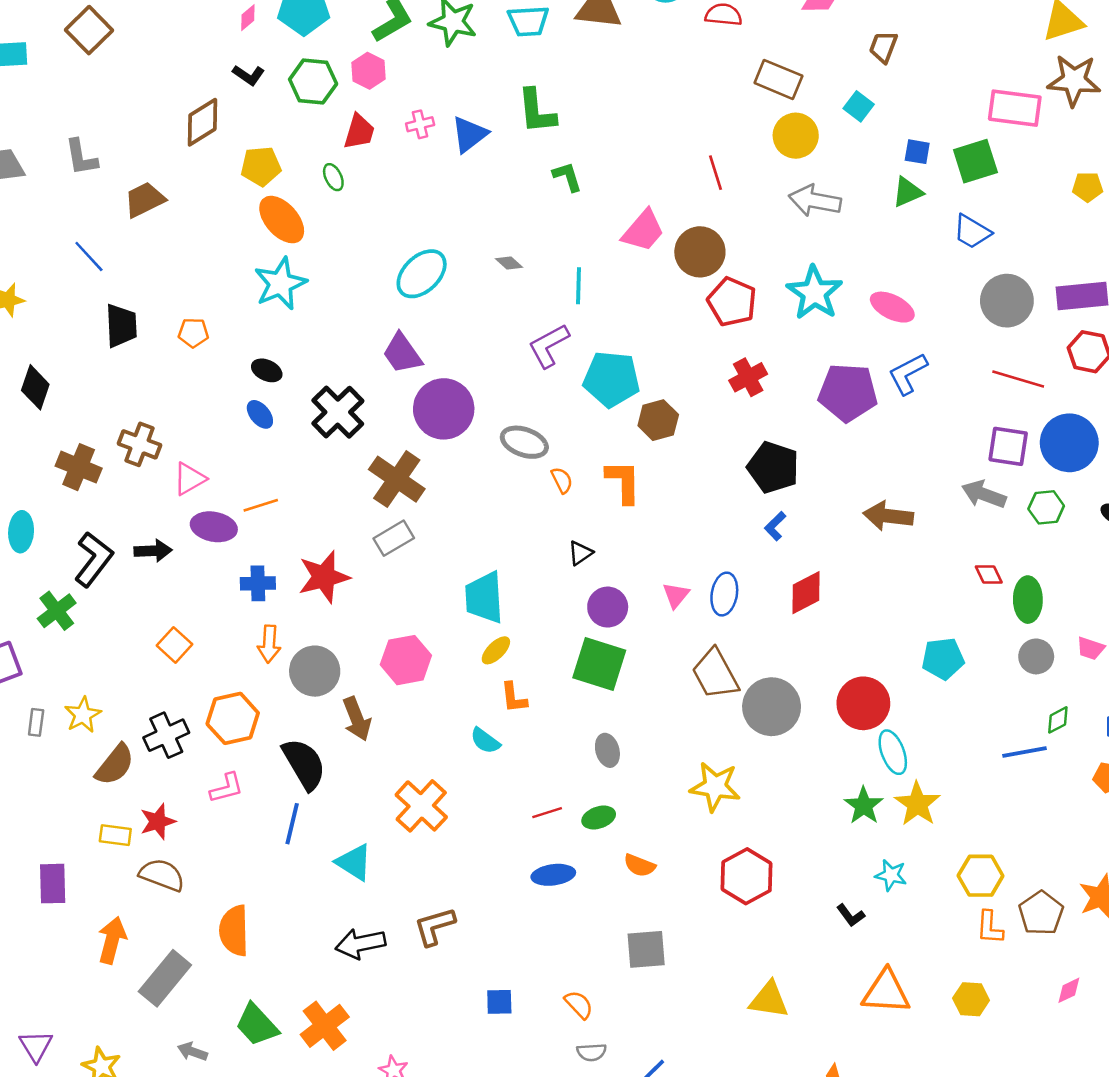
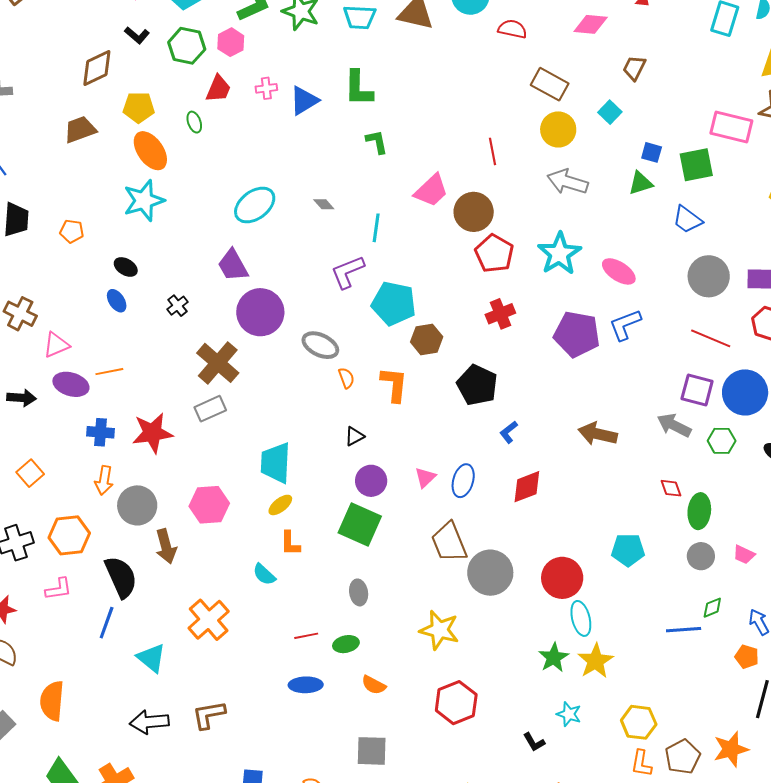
brown trapezoid: (145, 200) -> (80, 129), moved
black cross: (338, 412) -> (178, 306), size x0.5
black pentagon: (773, 467) -> (477, 385), moved

